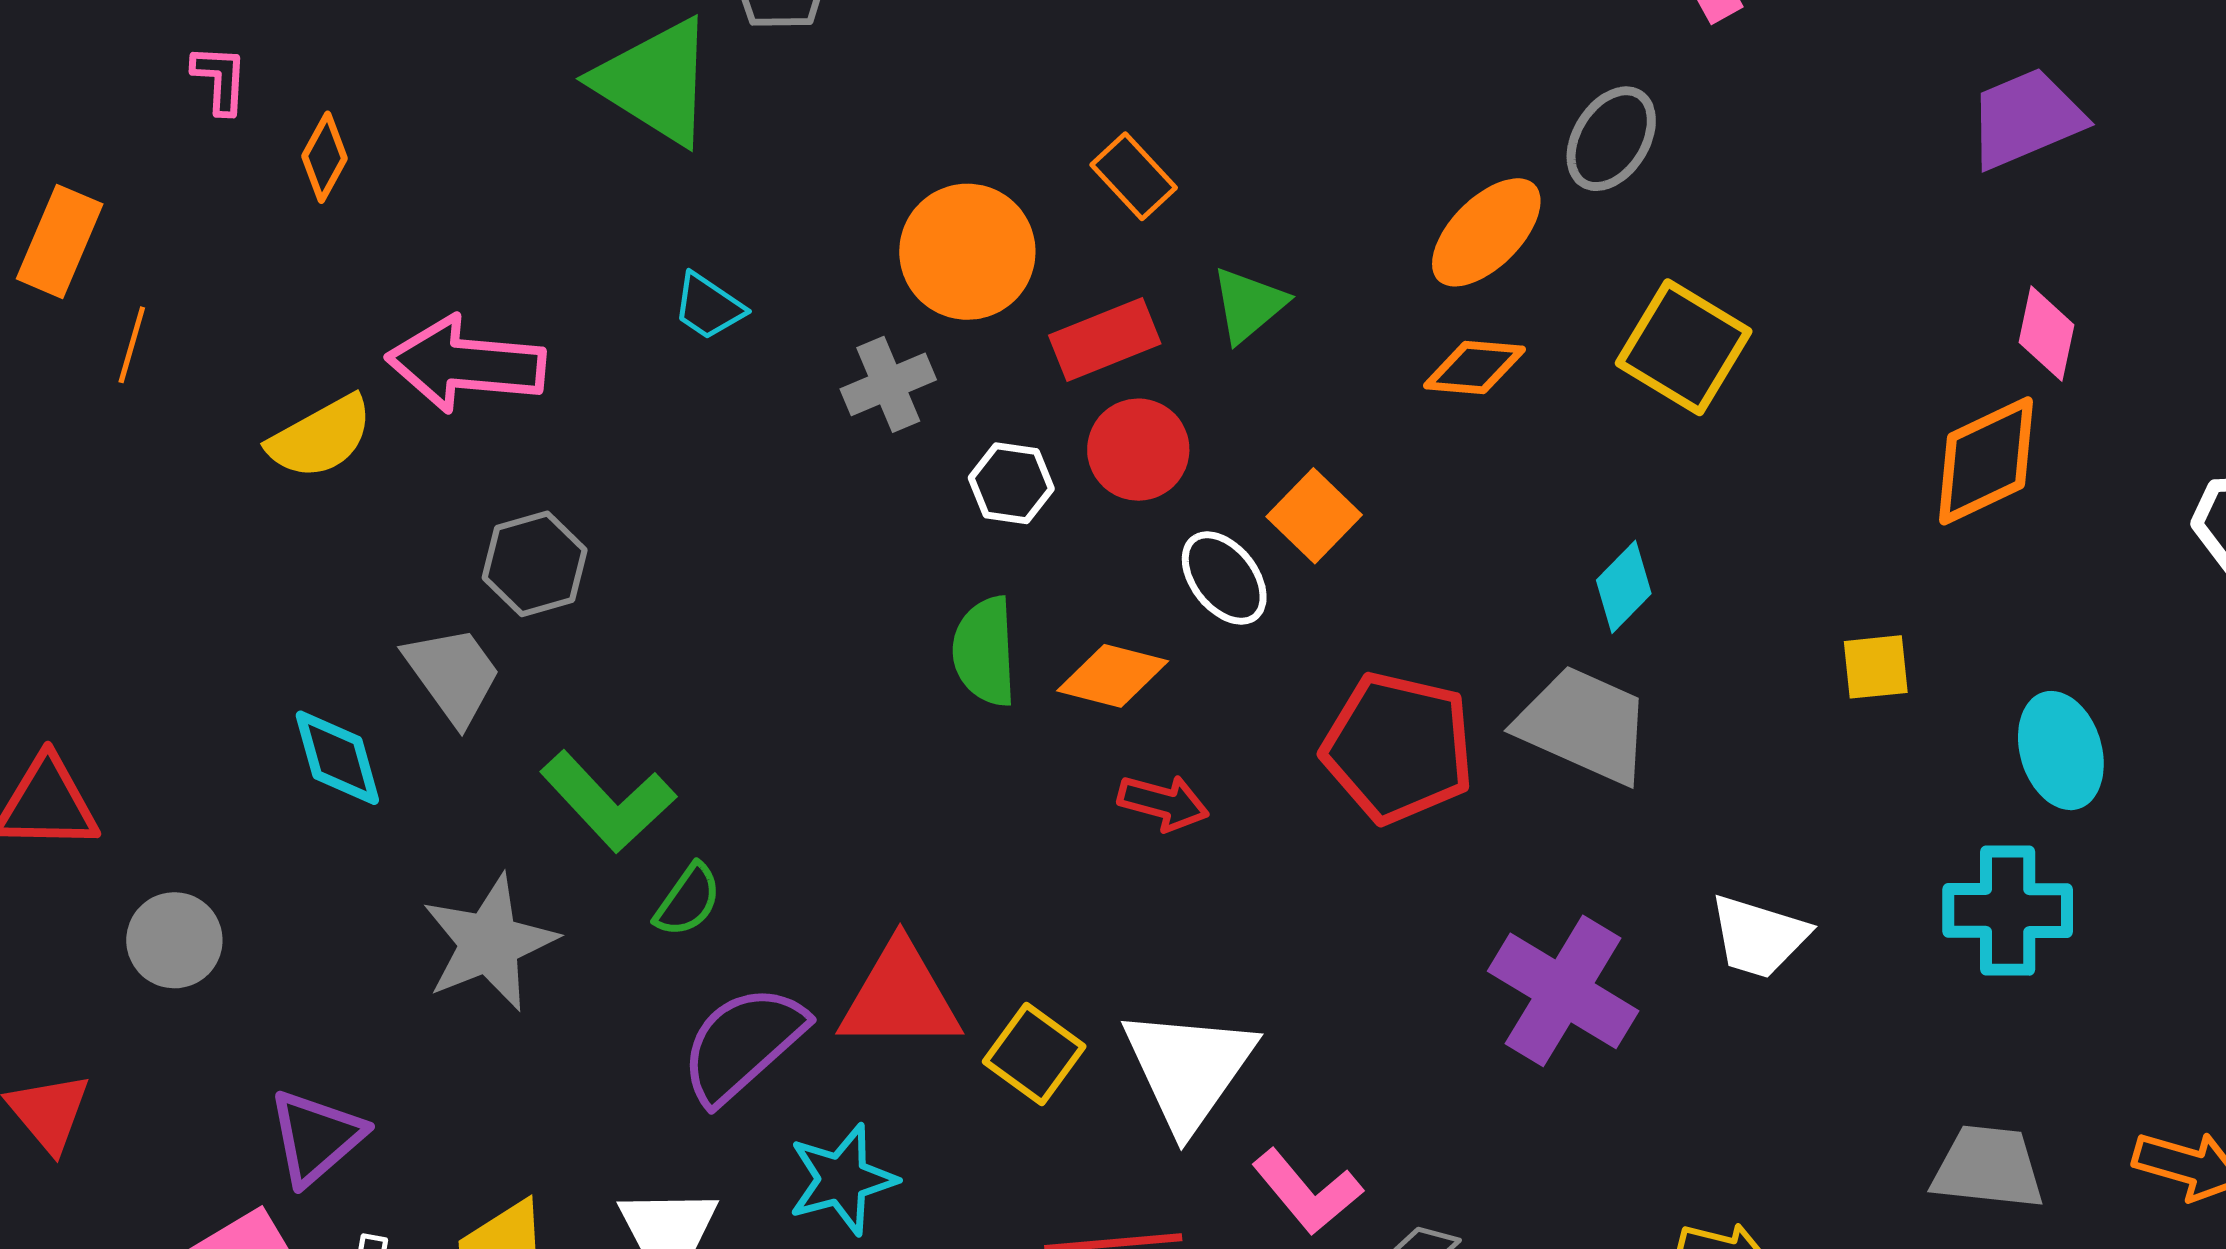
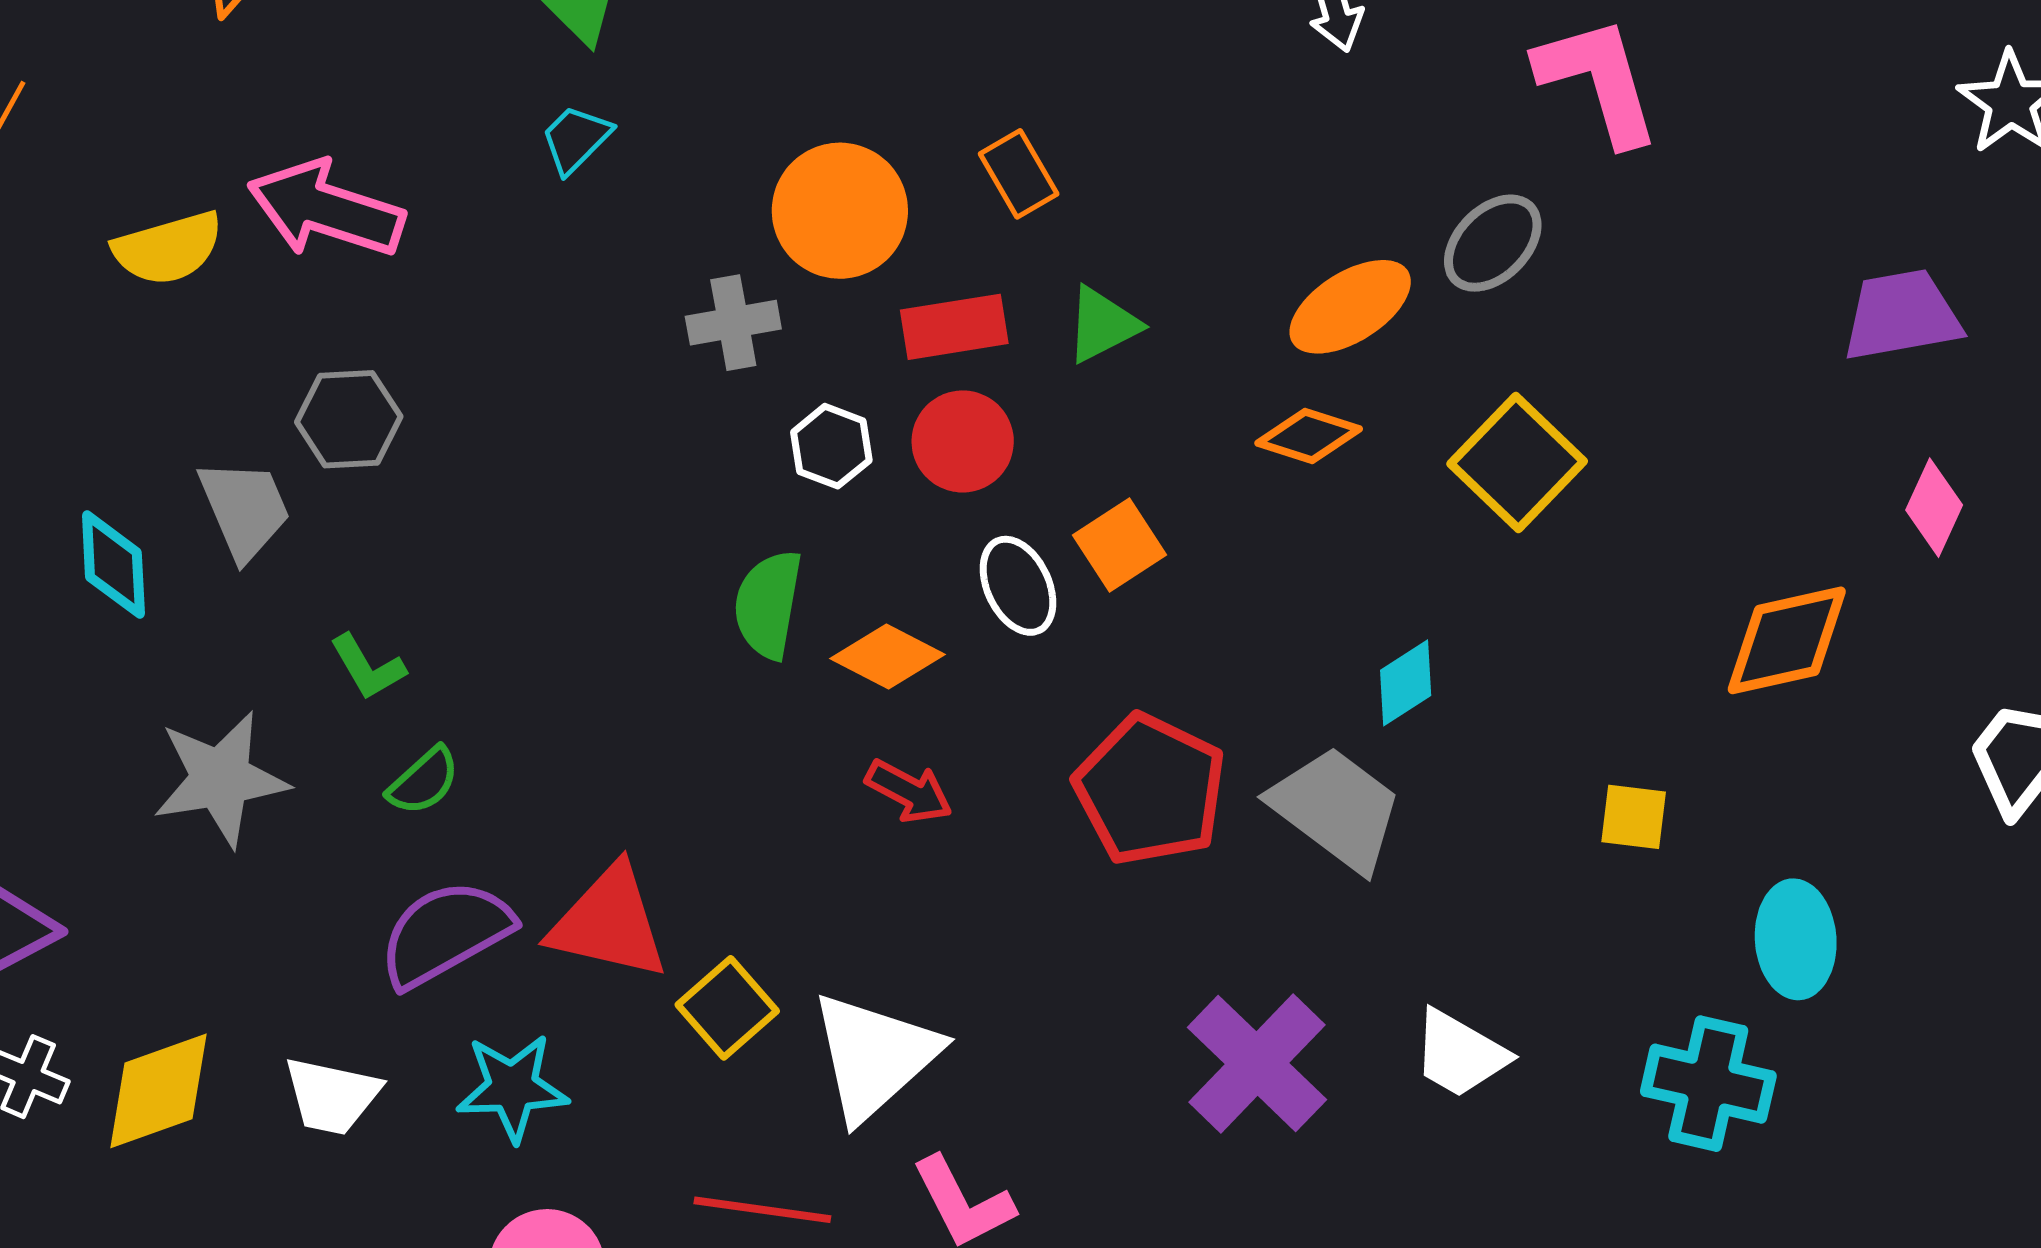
cyan trapezoid: (709, 306) -> (576, 139), moved, turned 88
pink diamond: (2046, 334) -> (1934, 508), moved
green L-shape: (608, 801) -> (368, 667), size x0.6

